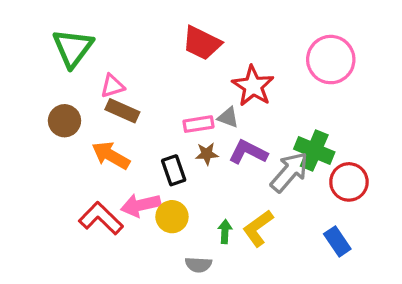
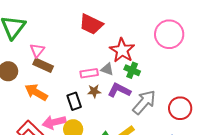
pink triangle: (112, 86) -> (37, 50), turned -35
green cross: (314, 151) -> (132, 70), moved, size x0.7

